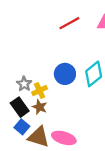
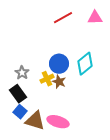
yellow cross: (40, 90) -> (47, 79), moved
brown star: (40, 107) -> (59, 82), moved

